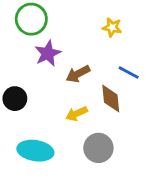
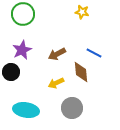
yellow star: (112, 27) -> (82, 12), moved
purple star: (48, 53) -> (22, 50), moved

